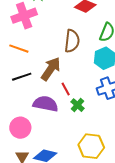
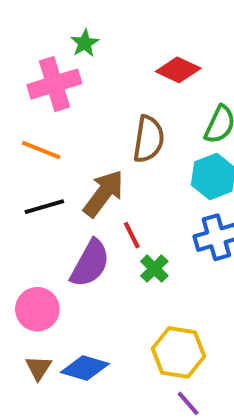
purple semicircle: (46, 104) -> (90, 263), turned 105

